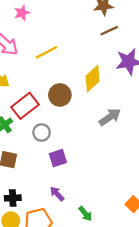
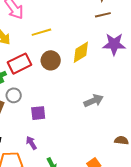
yellow line: (46, 52) -> (41, 32), moved
gray arrow: (110, 117) -> (94, 101), moved
gray circle: (42, 133) -> (14, 95), moved

